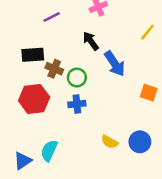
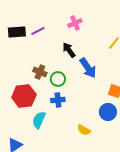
black rectangle: (33, 55) -> (17, 32), moved
blue circle: (140, 142) -> (108, 112), moved
cyan semicircle: (49, 151) -> (39, 120), moved

